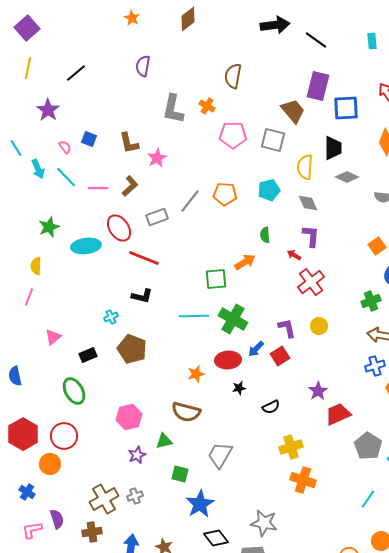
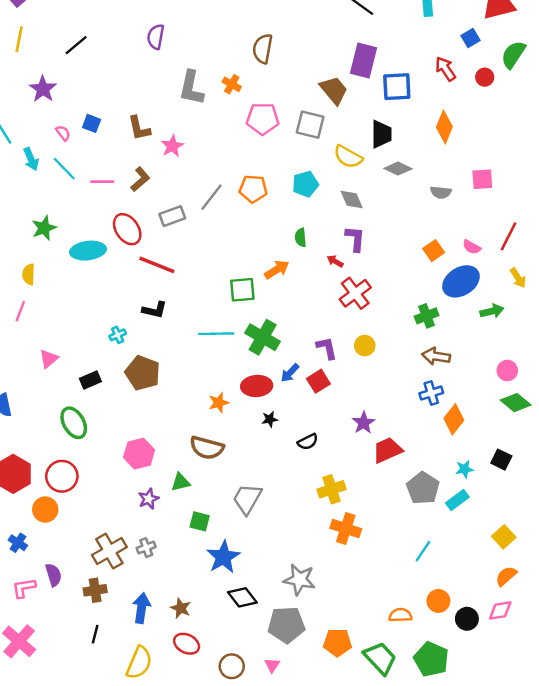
yellow semicircle: (305, 167) -> (348, 157), turned -65

